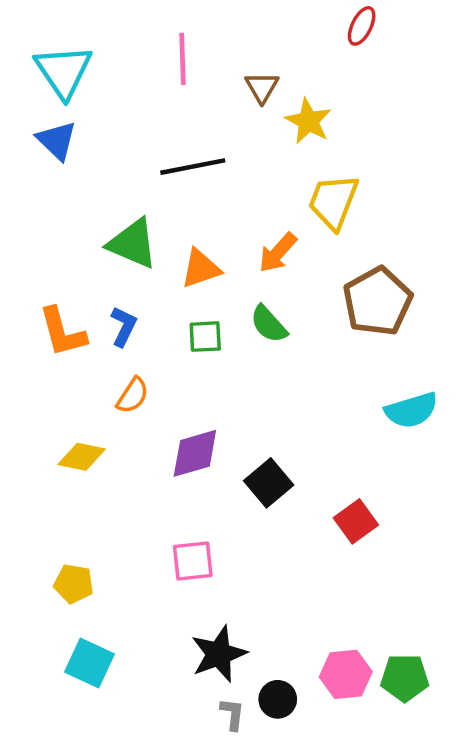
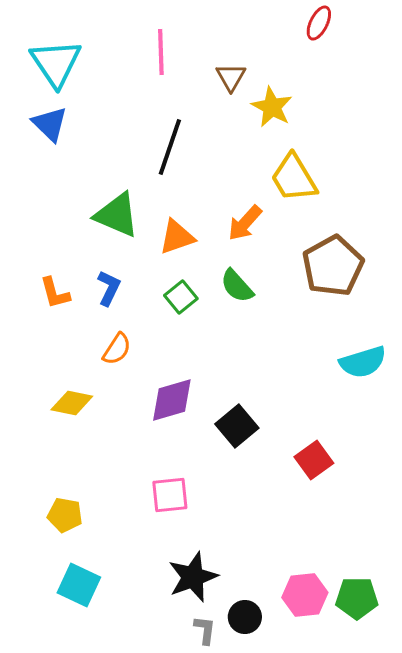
black line: (193, 167) -> (170, 147), turned -60
yellow trapezoid: (333, 202) -> (294, 178), turned -52
orange L-shape: (62, 332) -> (55, 293), size x0.7
green square: (205, 337) -> (181, 297), turned -36

